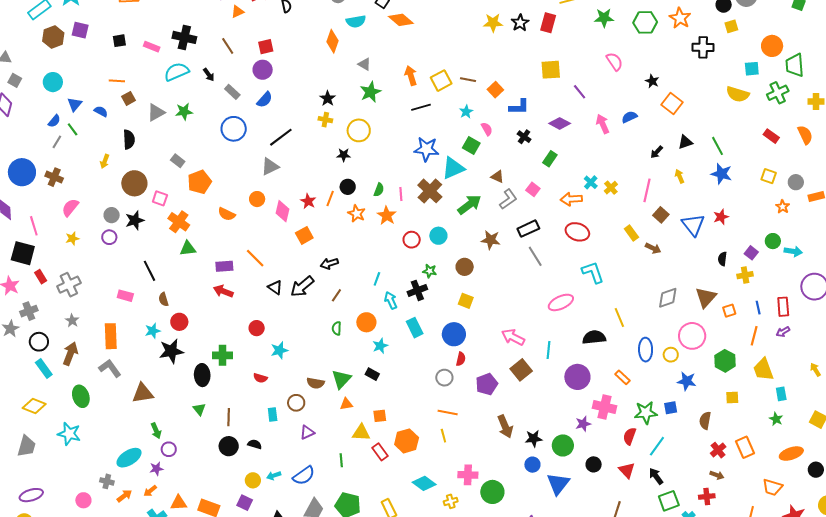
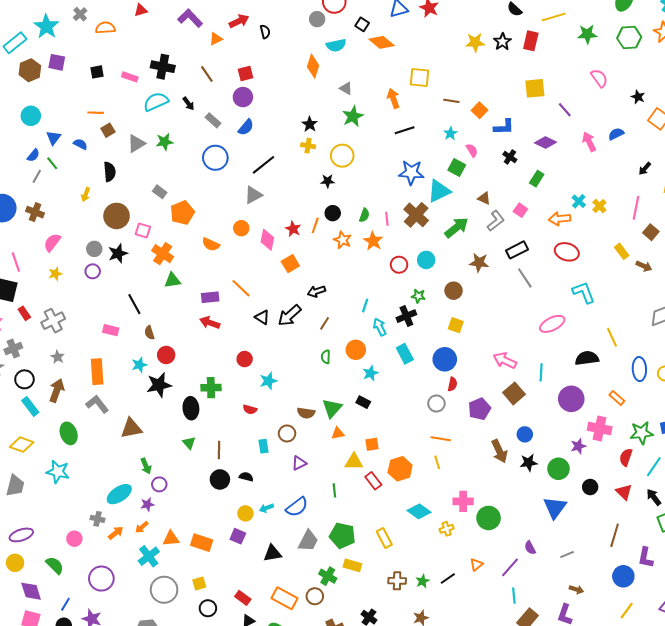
yellow square: (441, 81) -> (419, 78), moved, turned 35
blue circle: (532, 465) -> (525, 434), moved

